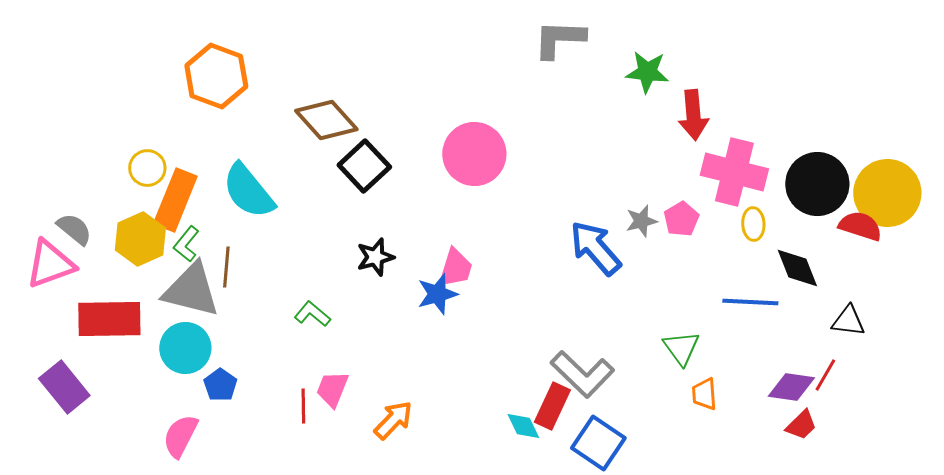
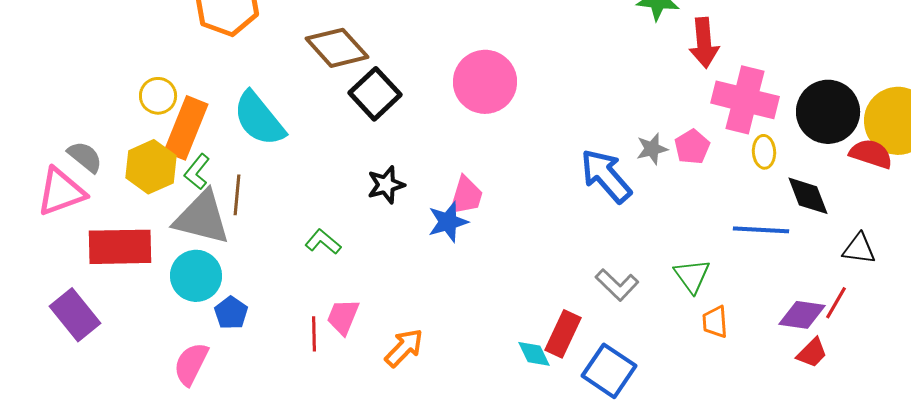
gray L-shape: (582, 374) -> (617, 285), moved, size x0.7

